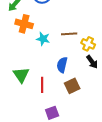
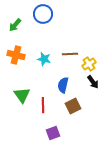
orange cross: (24, 24) -> (16, 55), moved
yellow cross: (88, 44) -> (89, 64), turned 32

